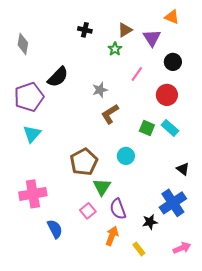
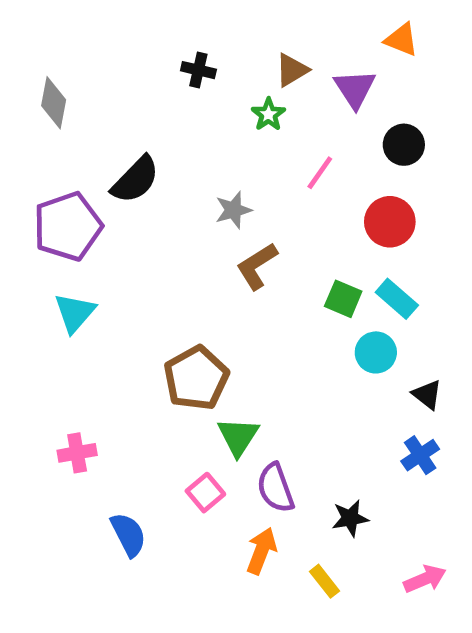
cyan circle: (126, 156) -> (376, 352), moved
pink cross: (33, 194) -> (77, 453), size x0.6
blue cross: (173, 203) -> (420, 455), moved, size x0.6

